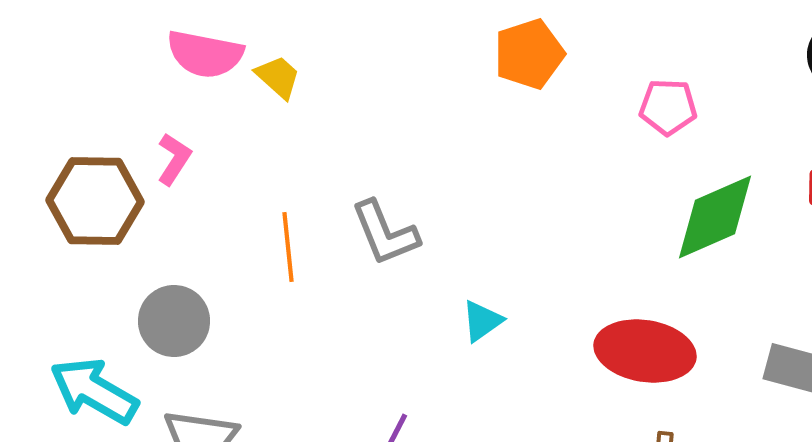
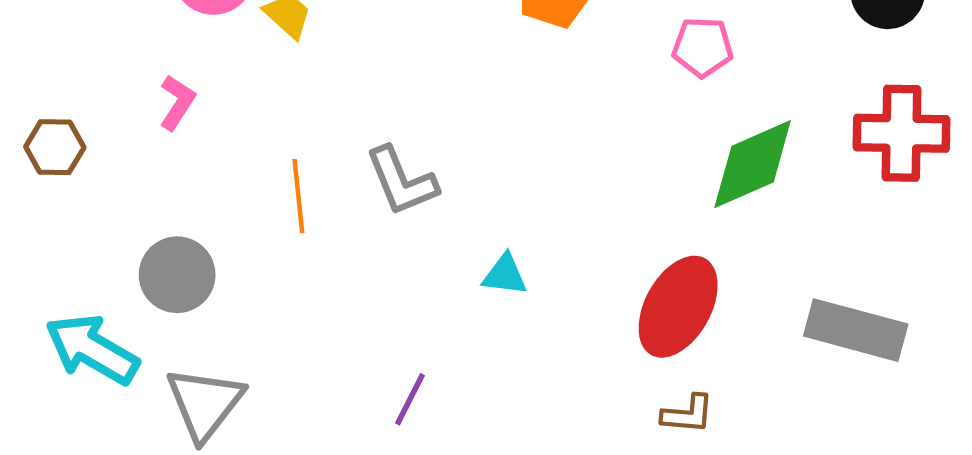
brown hexagon: (95, 201) -> (55, 147), moved, size x0.6
cyan triangle: (482, 321) -> (505, 275), turned 42
red ellipse: (645, 351) -> (678, 307), turned -70

